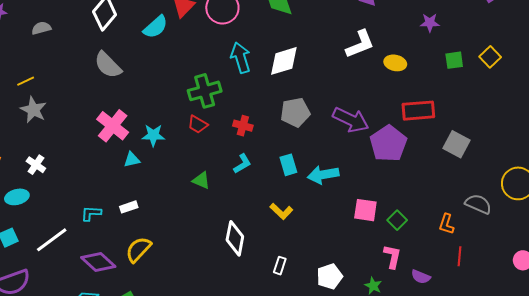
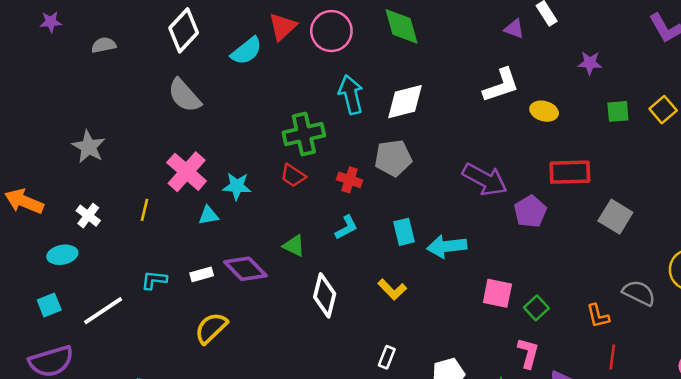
yellow line: (26, 81) -> (144, 210), moved, turned -54
gray pentagon: (295, 112) -> (393, 158), moved
purple pentagon: (388, 144) -> (530, 211), size x0.7
orange L-shape: (446, 224) -> (598, 316), turned -35
white diamond: (235, 238) -> (325, 295), moved
purple diamond: (98, 262) -> (245, 269), moved

